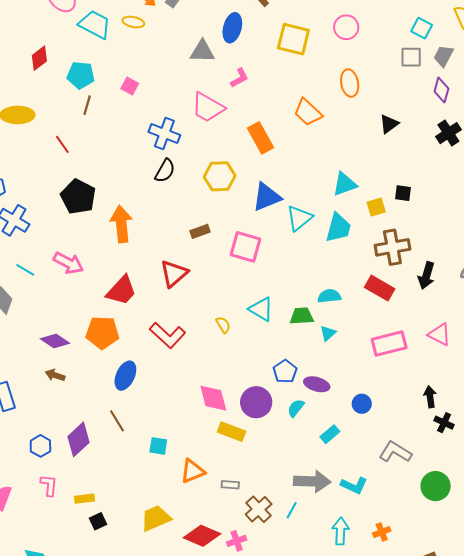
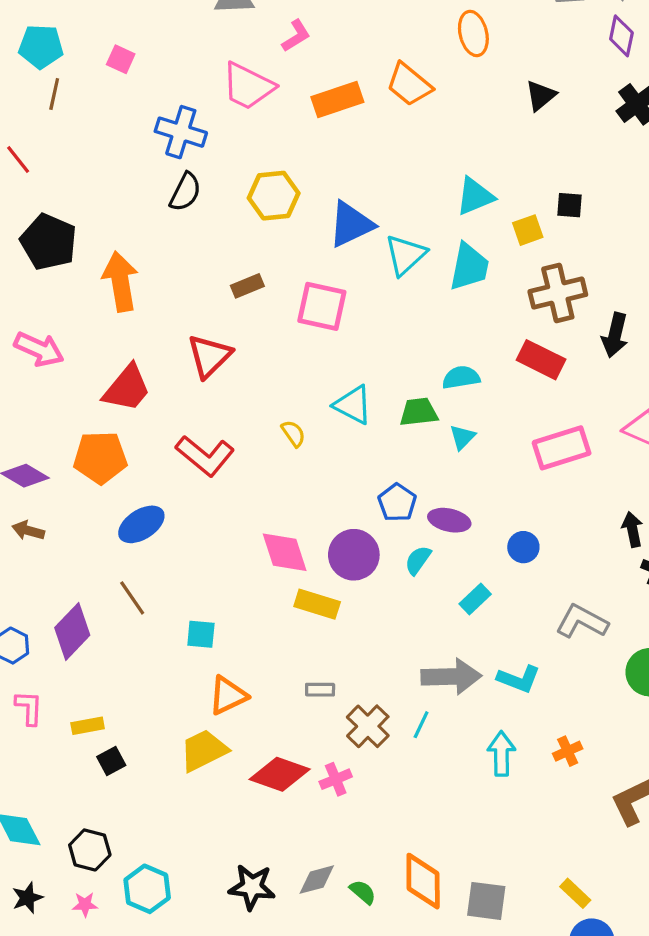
orange rectangle: (261, 138) -> (337, 100), moved, turned -76
blue ellipse: (125, 376) -> (141, 524), turned 36
orange triangle: (193, 471) -> (228, 695), moved

